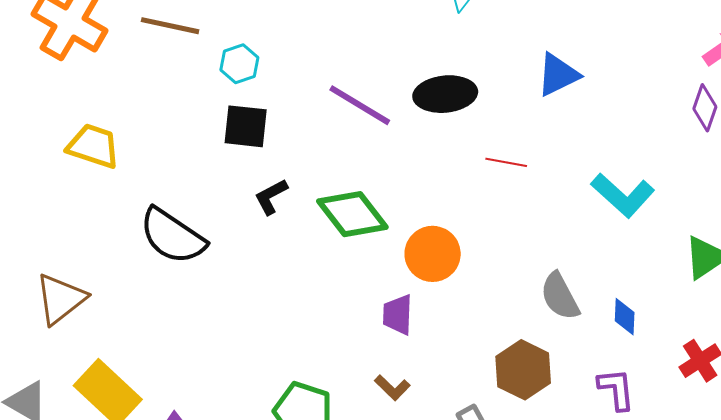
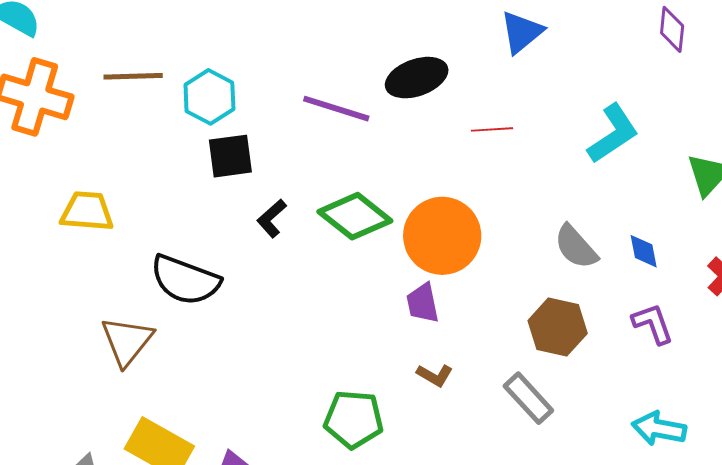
cyan hexagon: (239, 64) -> (209, 97), size x1.4
cyan L-shape: (623, 195) -> (613, 134), turned -62
orange circle: (433, 254) -> (442, 236), size x1.4
brown triangle: (60, 299) -> (127, 341), moved

